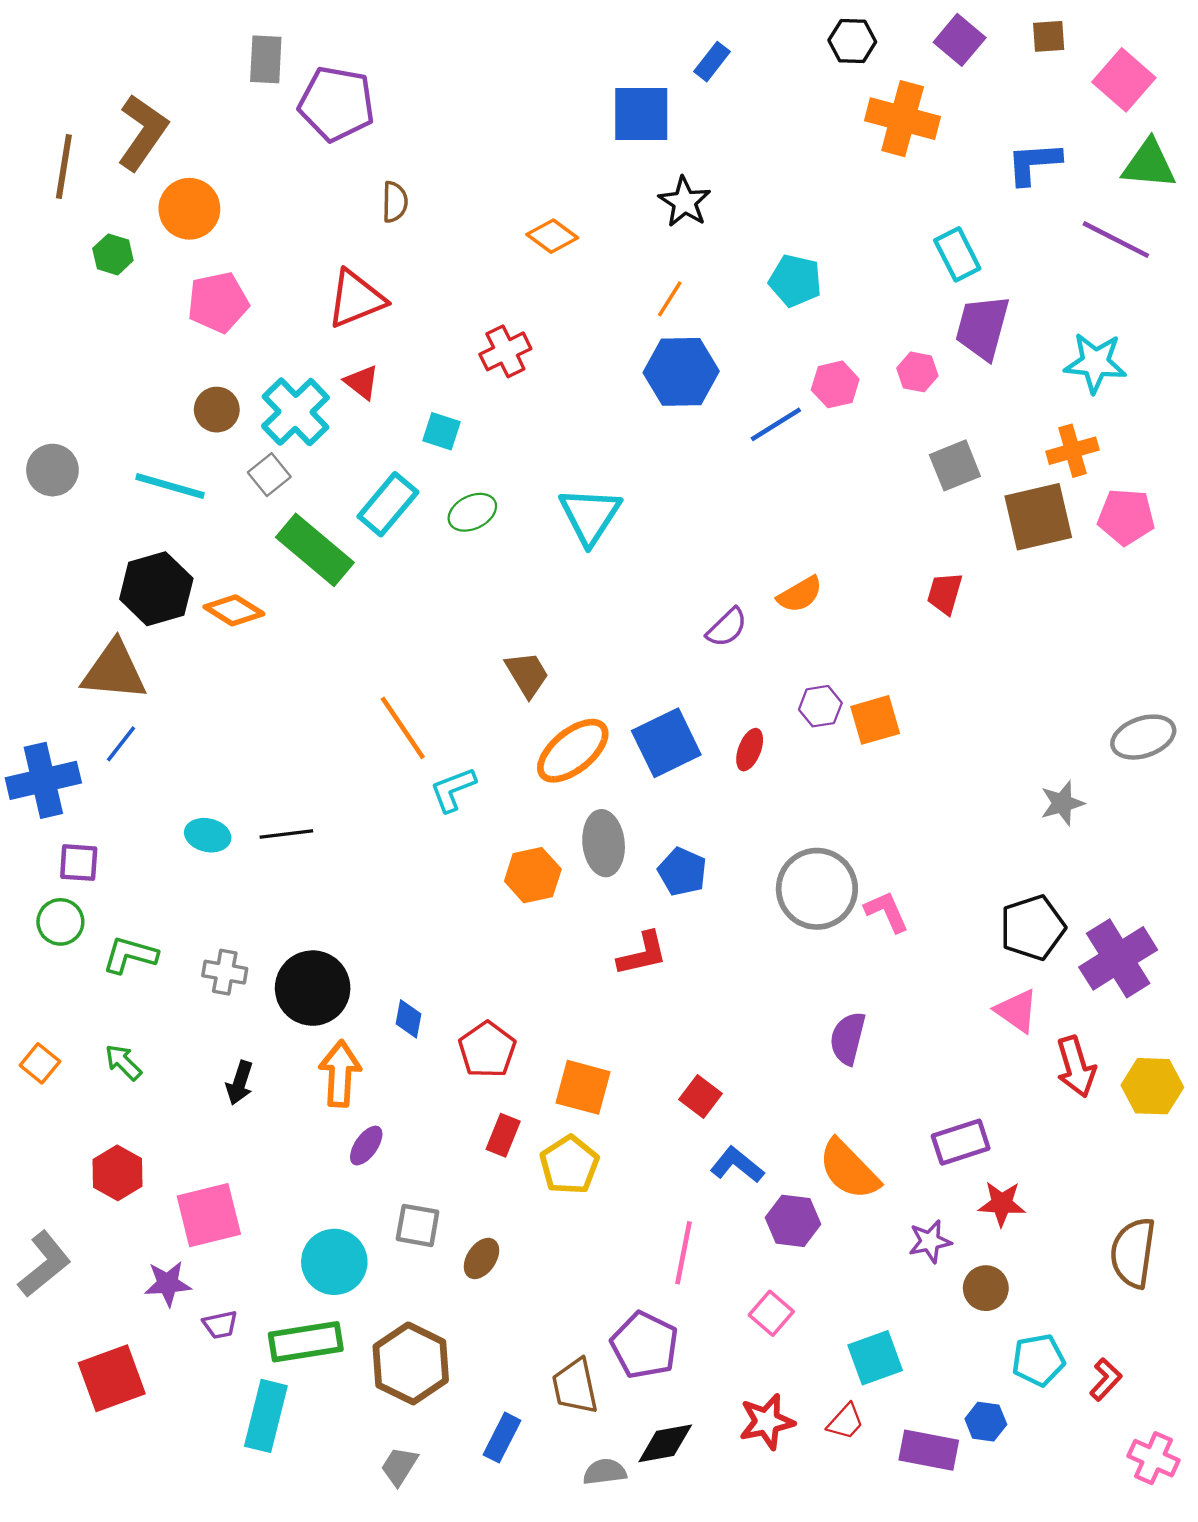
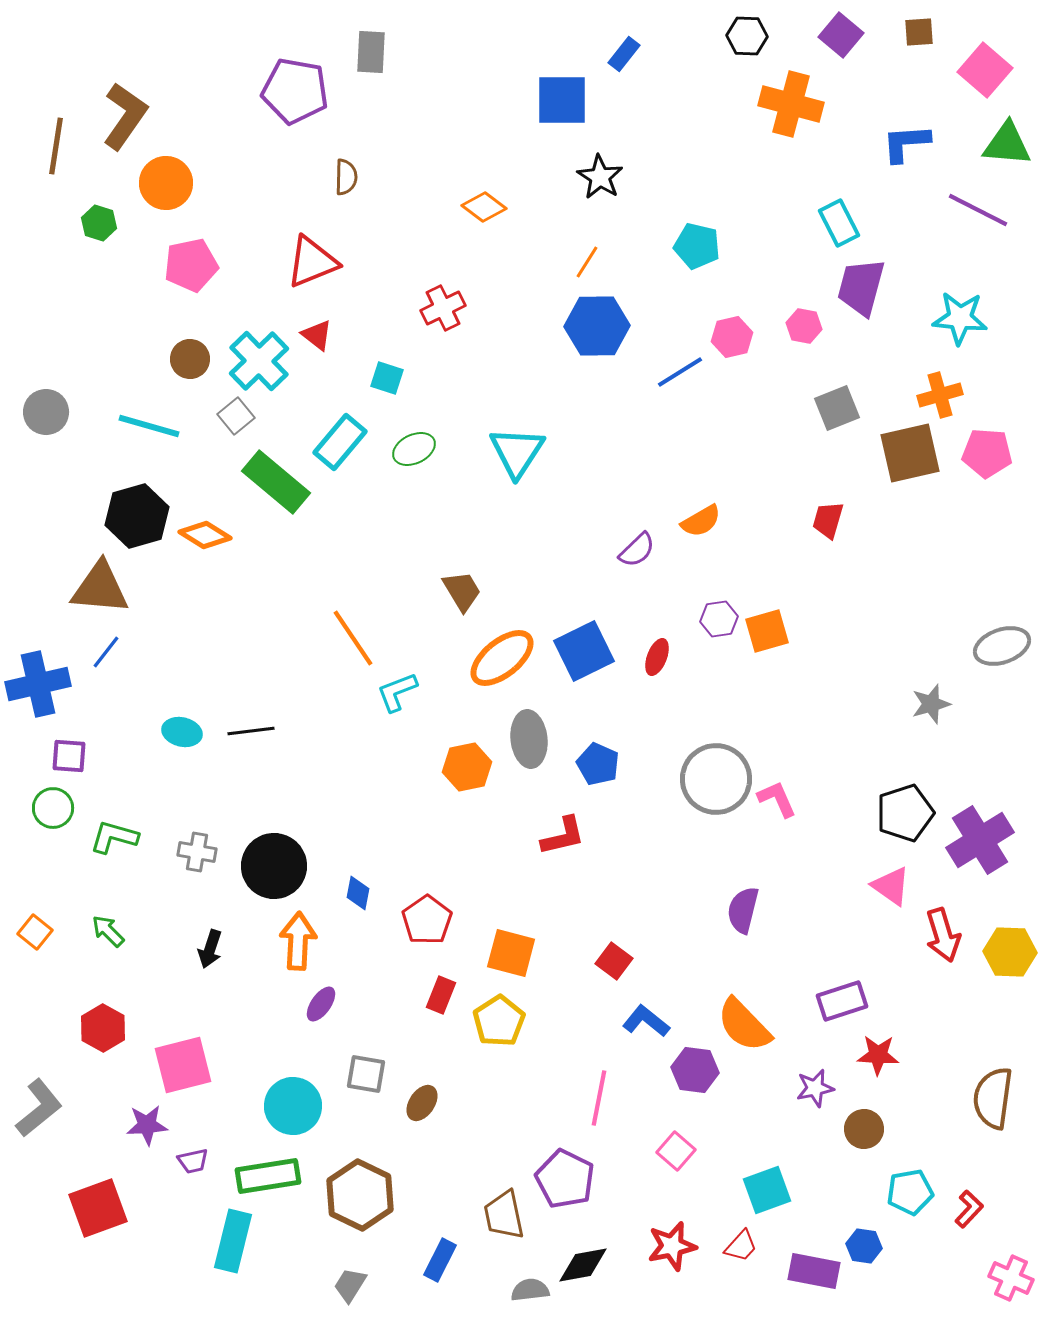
gray rectangle: (266, 59) -> (371, 52), moved

